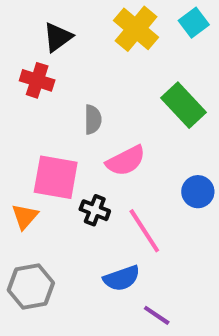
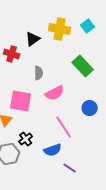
yellow cross: (136, 29) -> (60, 29), turned -30
black triangle: (58, 37) -> (33, 39), moved
black cross: (95, 210) -> (26, 139), moved, turned 32

